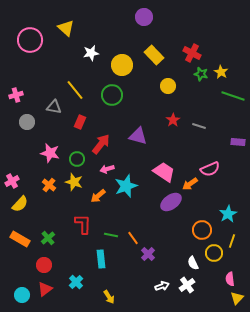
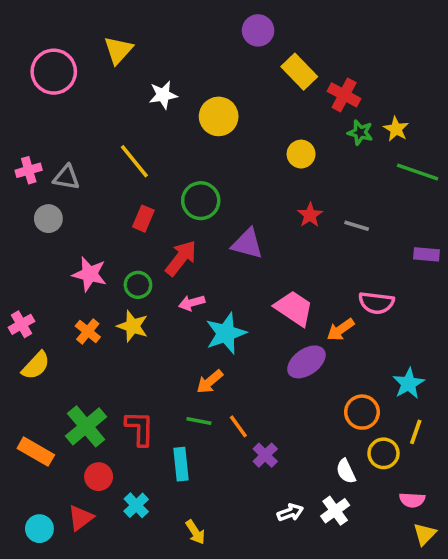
yellow triangle: (66, 28) -> (118, 50), turned 30
yellow rectangle: (154, 55) -> (299, 72), moved
green circle: (112, 95) -> (201, 201), moved
gray triangle: (54, 107) -> (66, 177), moved
pink semicircle: (210, 169) -> (376, 303), turned 30
orange arrow: (98, 196) -> (210, 382), moved
red L-shape: (83, 224) -> (140, 428), moved
green cross: (48, 238) -> (86, 426), size x1.6
orange rectangle: (20, 239) -> (36, 452), moved
red circle: (44, 265) -> (99, 477), moved
pink semicircle: (230, 279) -> (412, 500), turned -80

